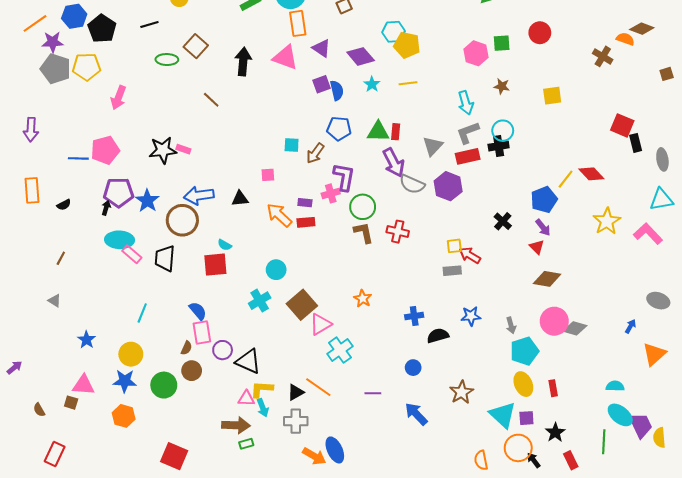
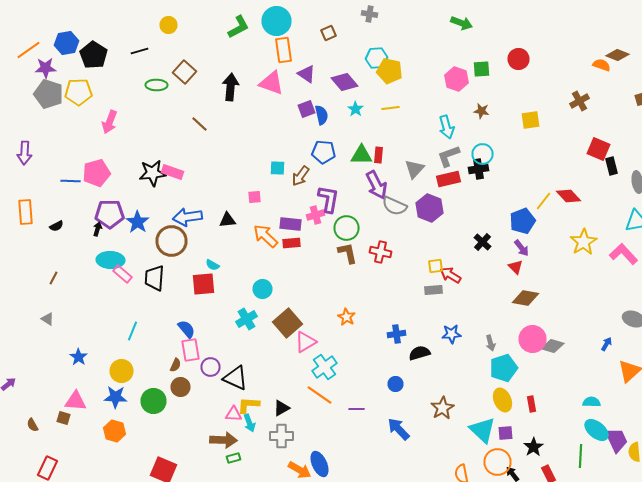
brown cross: (603, 56) -> (580, 101), moved, turned 30
pink rectangle: (183, 149) -> (172, 172), size x1.5
purple rectangle: (305, 203) -> (290, 224), size x1.5
orange line: (318, 387) -> (320, 395), moved

